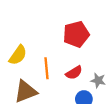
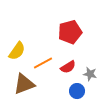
orange line: (47, 68) -> (43, 63), turned 66

